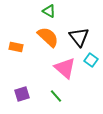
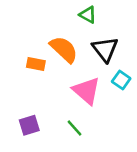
green triangle: (49, 11) -> (88, 15), moved
orange rectangle: (16, 47) -> (36, 64), moved

